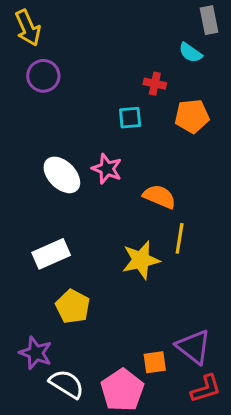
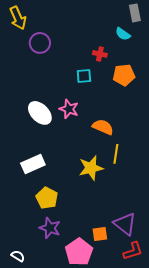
purple circle: (43, 76) -> (40, 43), moved
purple star: (36, 353) -> (50, 228), moved
white semicircle: (67, 384) -> (18, 256), moved, size x0.6

